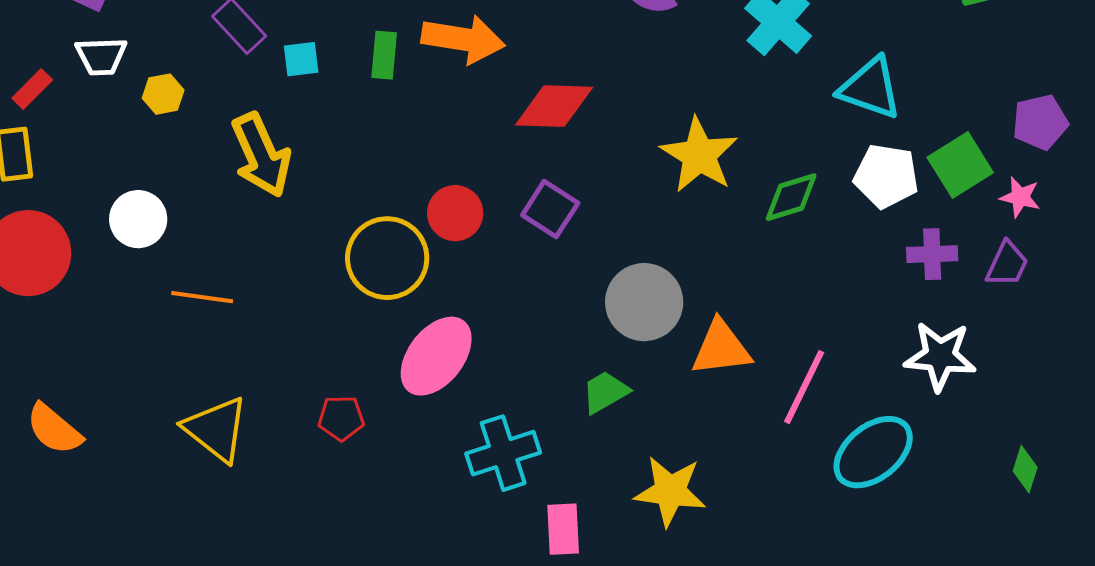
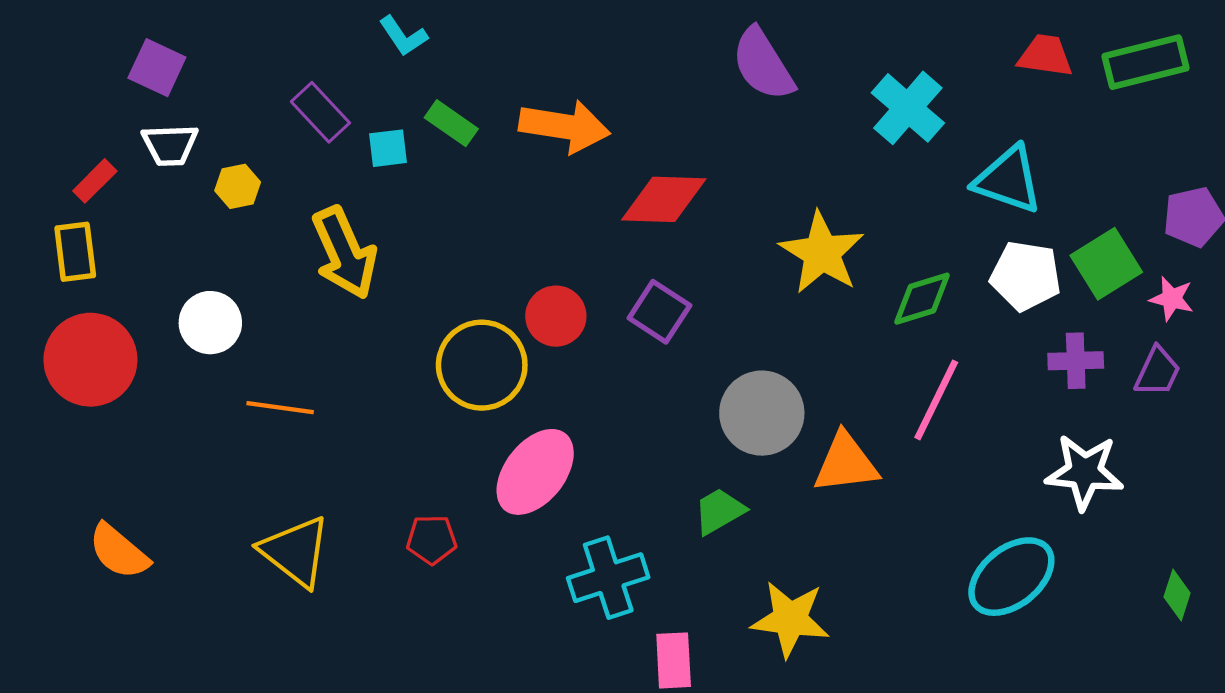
green rectangle: (384, 55) -> (451, 123), moved, turned -60
pink line: (804, 387) -> (936, 400), moved

